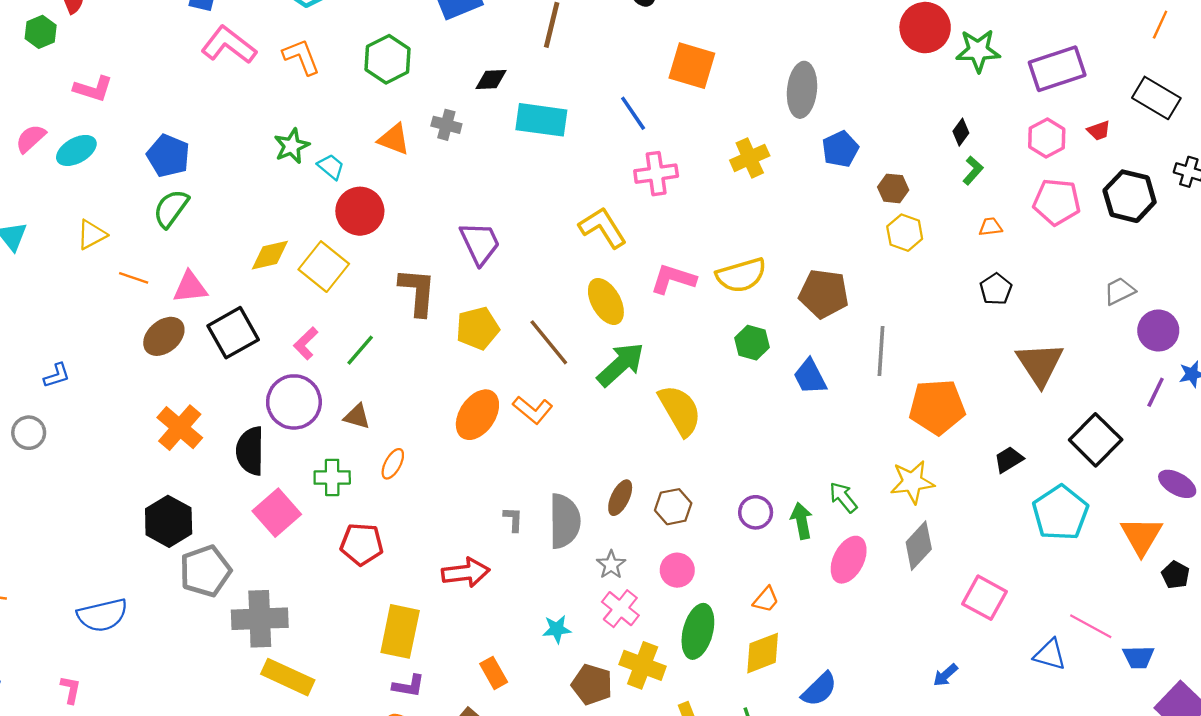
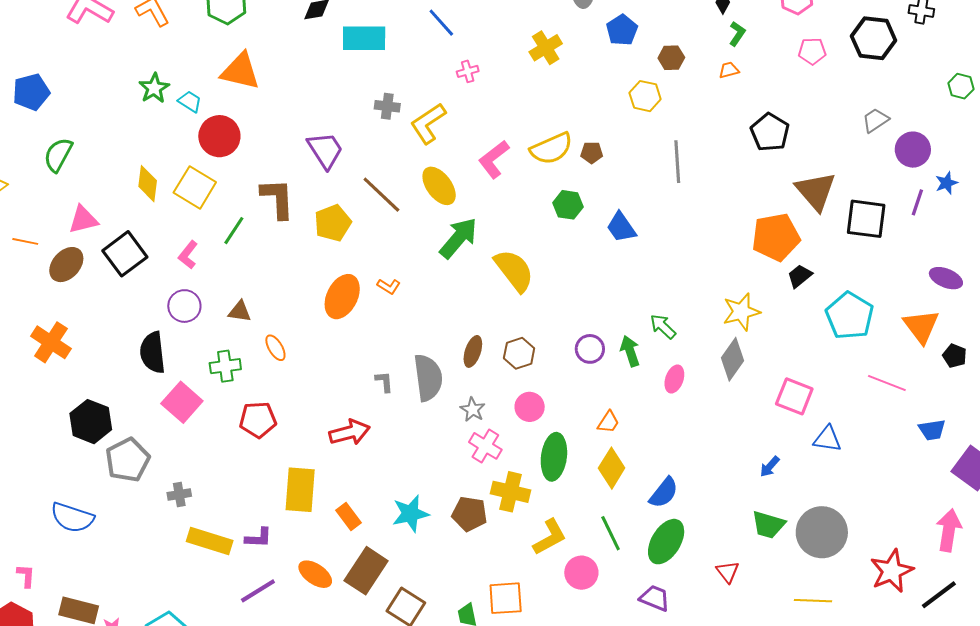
gray cross: (446, 125) -> (387, 106), moved
orange triangle: (394, 139) -> (240, 71), size x1.4
blue pentagon: (168, 156) -> (31, 92), moved, turned -30
pink cross: (656, 174) -> (468, 71), size x0.6
pink pentagon: (1057, 202) -> (812, 51), size x0.7
orange trapezoid: (990, 227) -> (729, 70), moved
yellow L-shape: (603, 228) -> (428, 123), turned -84
yellow hexagon: (905, 233) -> (645, 96), moved
yellow diamond: (270, 255) -> (148, 184), turned -63
orange line: (134, 278) -> (25, 241), moved
pink L-shape: (673, 279) -> (494, 159), turned -48
black pentagon: (996, 289) -> (770, 132), size x1.4
brown pentagon: (824, 294) -> (592, 153), moved, size x0.5
brown line: (549, 342) -> (381, 195), moved
green line: (360, 350) -> (234, 231), moved
gray line: (881, 351) -> (677, 162), moved
purple circle: (294, 402) -> (184, 306), size x0.7
orange pentagon: (937, 407) -> (776, 237), moved
orange L-shape: (533, 410) -> (389, 286), size x0.7
orange cross: (180, 428) -> (51, 342), moved
black square: (1096, 440) -> (866, 219), moved, turned -30
orange ellipse: (393, 464) -> (275, 348), turned -52
yellow star: (912, 482) -> (741, 312), moved
pink ellipse: (849, 560) -> (674, 379), size x0.7
blue semicircle: (102, 615) -> (72, 518), moved, turned 39
gray cross: (260, 619) -> (179, 494), size x0.5
pink line: (1091, 626) -> (887, 383), moved
cyan star: (557, 629) -> (410, 514), moved, size x1.5
yellow diamond: (763, 653) -> (612, 468), turned -30
blue triangle: (1050, 654) -> (827, 439), moved
orange rectangle: (494, 673) -> (349, 517), moved
purple L-shape: (408, 686) -> (258, 538), moved

